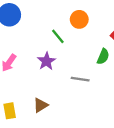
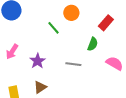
purple star: (47, 61) -> (38, 61), moved

